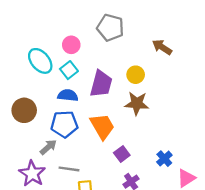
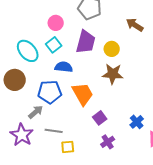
cyan ellipse: (40, 61) -> (28, 51), moved
purple trapezoid: (101, 84) -> (86, 42), moved
blue semicircle: (68, 95) -> (64, 67), moved

